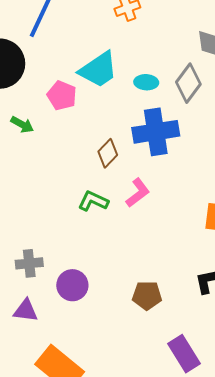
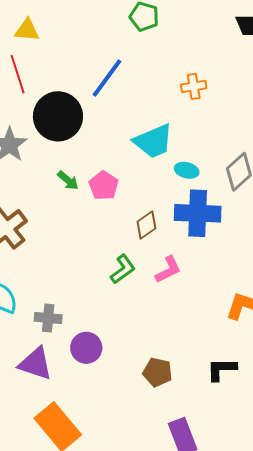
cyan ellipse: (146, 82) -> (187, 170), moved
pink pentagon: (62, 96) -> (104, 186), moved
green L-shape: (93, 201) -> (123, 269), turned 108
purple triangle: (26, 311) -> (35, 364), size x1.4

